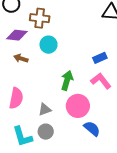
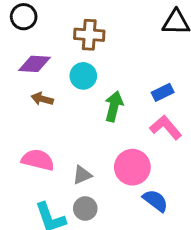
brown cross: (40, 18) -> (89, 35), moved
green arrow: (67, 80) -> (114, 106), moved
pink semicircle: (16, 98) -> (38, 160), turned -85

